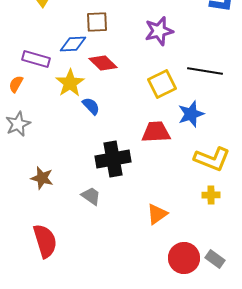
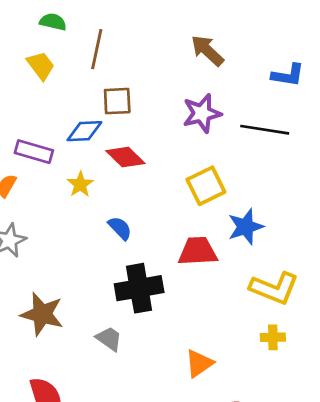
black line: (205, 71) -> (265, 130), moved
yellow star: (70, 83) -> (80, 184), size x0.7
blue semicircle: (91, 106) -> (120, 228), moved
brown star: (42, 178) -> (42, 314), size x1.4

